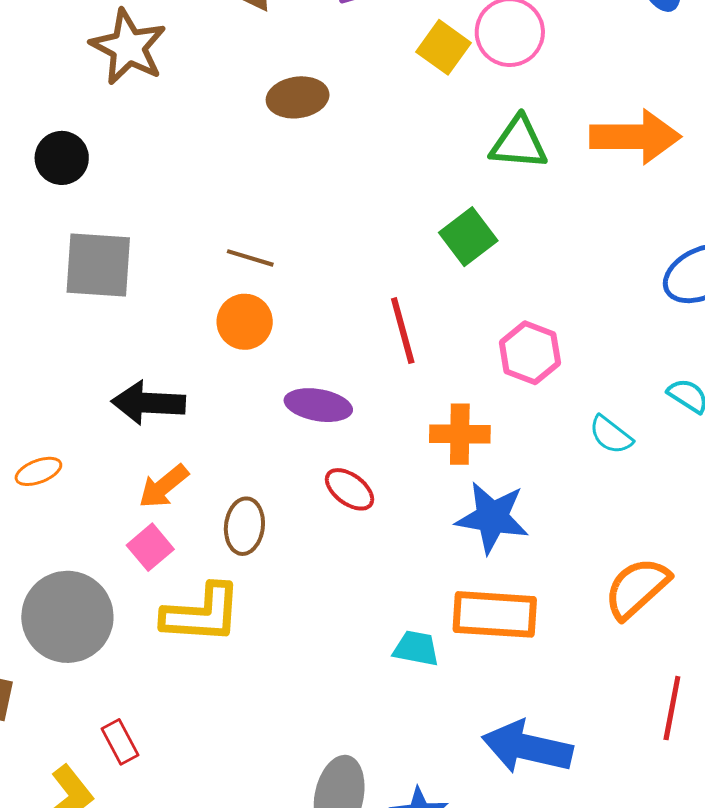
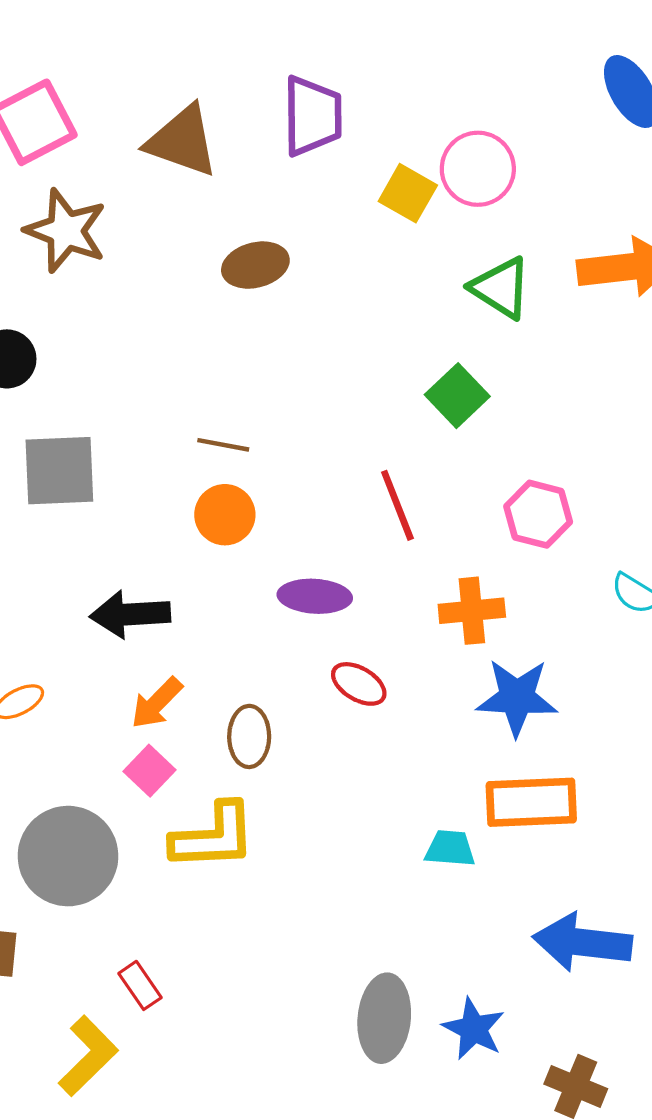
green triangle: (519, 143) -> (501, 288), turned 34

